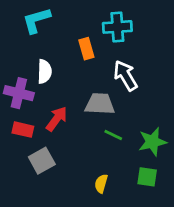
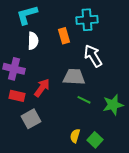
white semicircle: (44, 72) -> (33, 41), moved
green square: (147, 177) -> (95, 140), moved, turned 35

